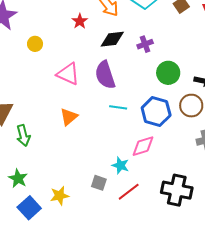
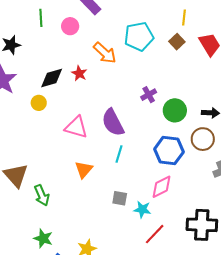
black diamond: (112, 39) -> (52, 78), moved
purple cross: (145, 44) -> (149, 95), moved
cyan line: (118, 107) -> (119, 154), moved, turned -72
gray square: (99, 183) -> (120, 198), moved

